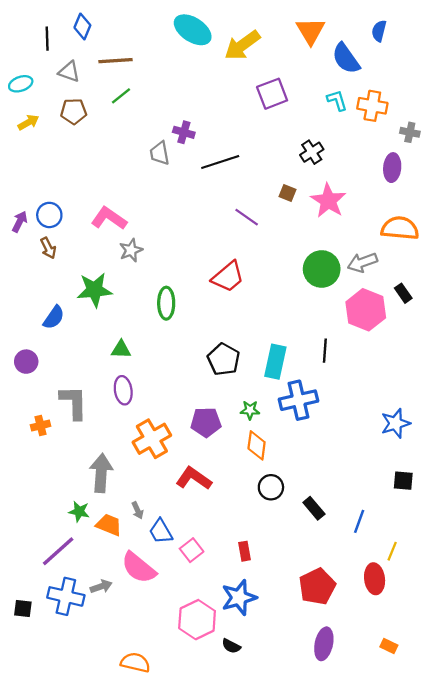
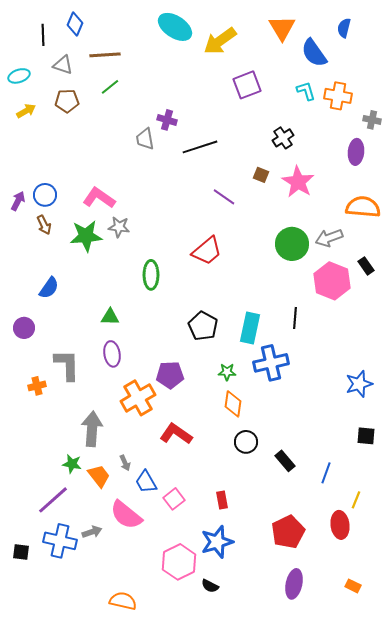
gray star: (131, 250) -> (119, 227), turned 30
green star: (95, 290) -> (86, 236), moved
purple pentagon: (206, 422) -> (170, 375), moved
orange trapezoid: (109, 525) -> (99, 476), turned 30

